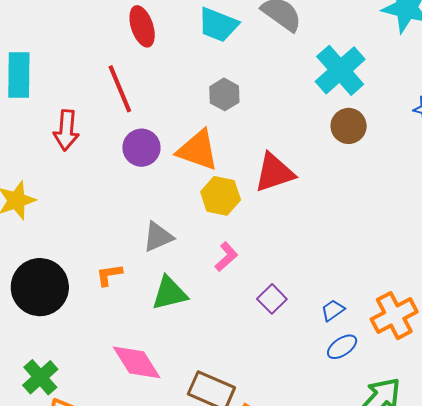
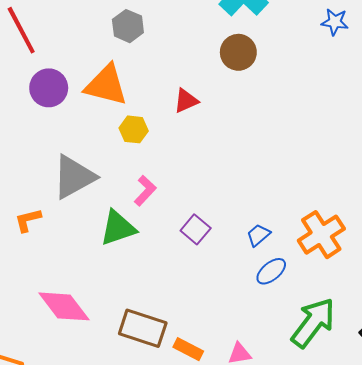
brown circle: (349, 126) -> (238, 52), moved
red triangle: (274, 173) -> (186, 101), size x0.6
yellow hexagon: (221, 196) -> (134, 129), size x0.7
gray triangle: (158, 237) -> (74, 177), size x1.4
green triangle: (169, 293) -> (118, 228), moved

